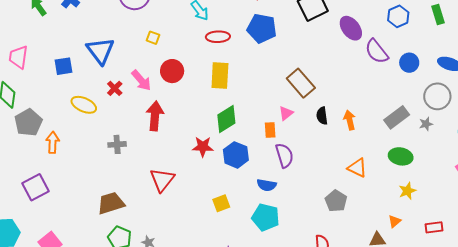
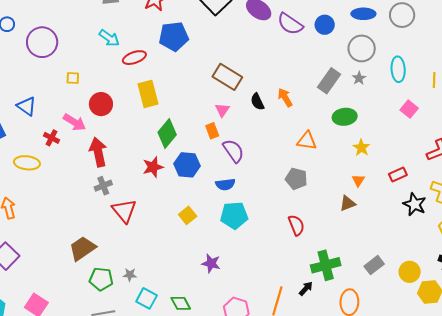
blue triangle: (100, 51) -> (26, 106), size x0.7
gray cross: (117, 144) -> (103, 186), moved

